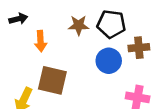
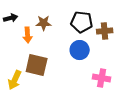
brown star: (79, 25) -> (44, 23), moved
brown cross: (139, 48) -> (105, 31), moved

